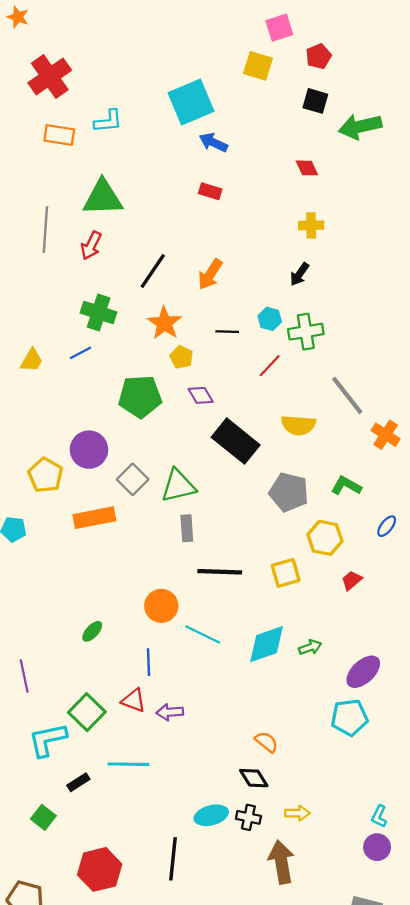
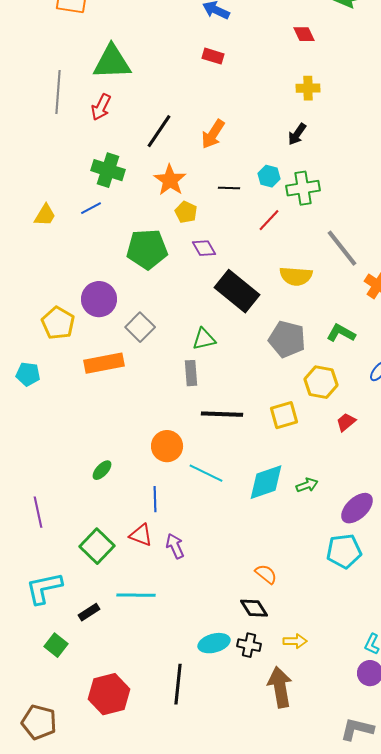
green triangle: (178, 486) -> (204, 339), moved, size x0.7
purple arrow: (170, 712) -> (175, 546), turned 70
cyan L-shape: (48, 740) -> (44, 588), moved

